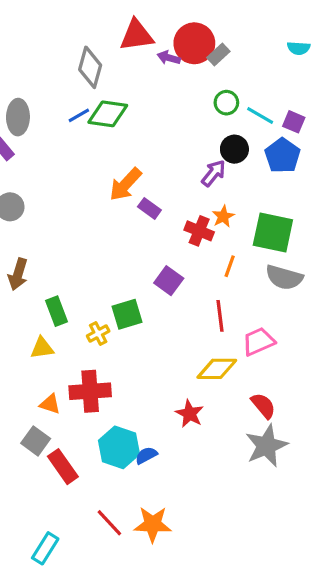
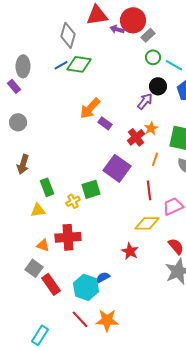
gray rectangle: (218, 55) -> (148, 35), moved
red cross: (199, 231) -> (136, 137), turned 30
purple square: (169, 281) -> (117, 168), size x1.5
cyan hexagon: (119, 447) -> (86, 287), moved

